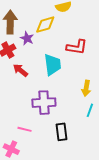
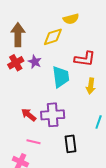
purple star: (27, 38) -> (35, 62), moved
red arrow: (20, 70) -> (29, 115), moved
yellow arrow: (86, 88) -> (91, 86), moved

